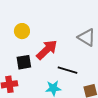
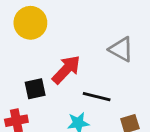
yellow circle: (22, 31) -> (30, 23), moved, size x1.5

